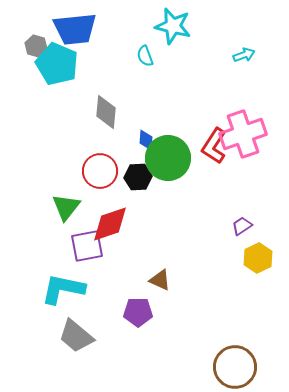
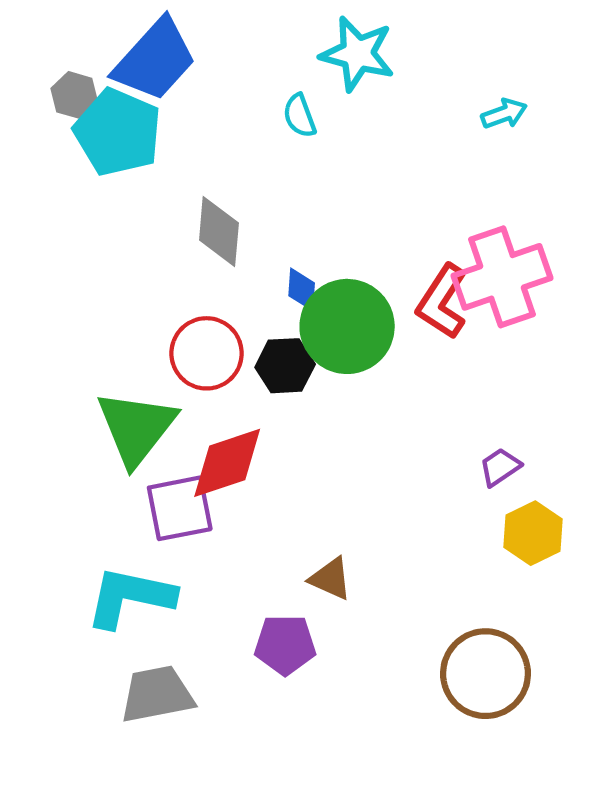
blue trapezoid: (75, 29) -> (155, 60), turned -42
green triangle: (66, 207) -> (136, 428), size x1.4
gray trapezoid: (76, 336) -> (157, 694), turned 129
brown circle: (235, 367) -> (486, 674), moved

